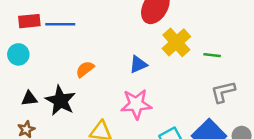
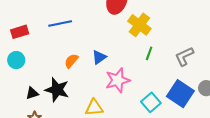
blue line: (60, 24) -> (60, 23), moved
green line: (212, 55) -> (149, 53), moved, turned -64
blue triangle: (138, 64) -> (99, 57), moved

